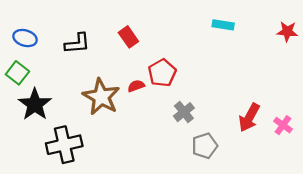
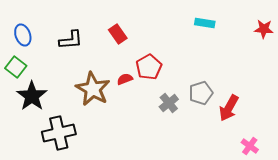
blue ellipse: (25, 38) -> (23, 35), turned 55
pink cross: (283, 125) -> (250, 146), moved
gray pentagon: (205, 146) -> (201, 93), moved

